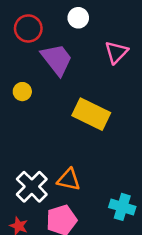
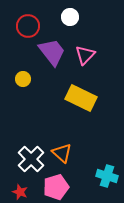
pink triangle: (116, 52) -> (85, 55), moved
orange triangle: (69, 180) -> (62, 153), turned 30

